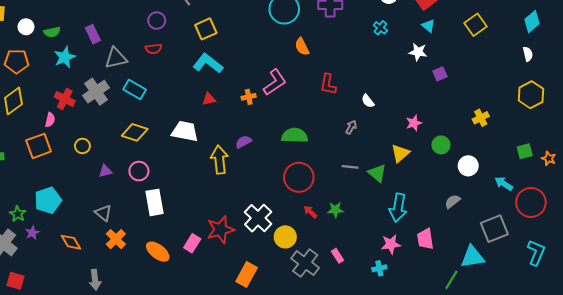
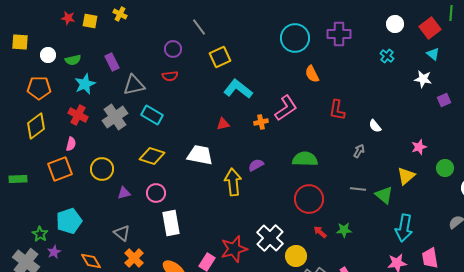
cyan L-shape: (208, 63) -> (238, 89), moved
red cross: (65, 99) -> (78, 115), moved
yellow circle: (82, 146) -> (102, 169), size x1.5

